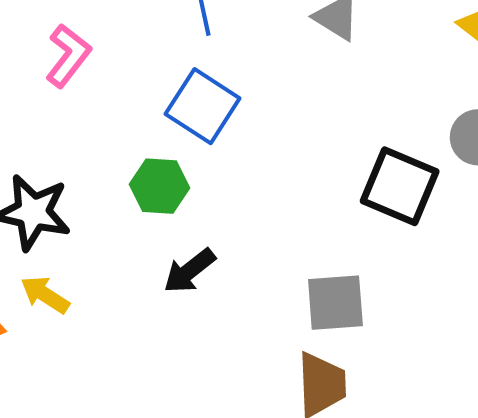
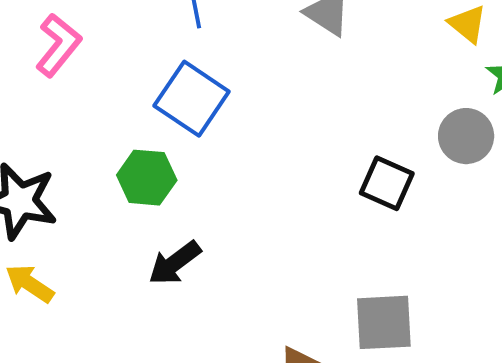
black square: (400, 186) -> (387, 183), size x0.7
gray square: (335, 303) -> (384, 322), moved

